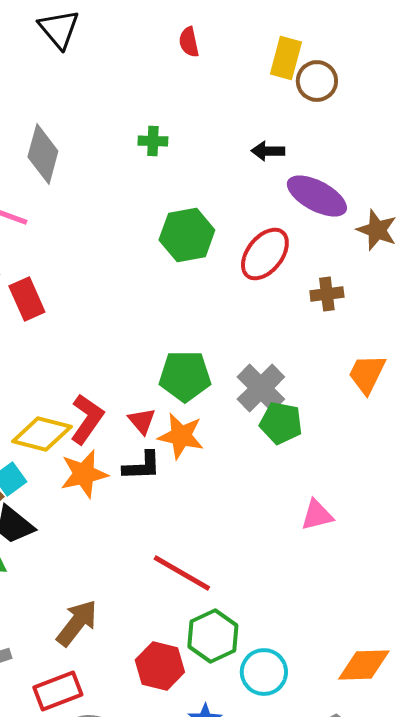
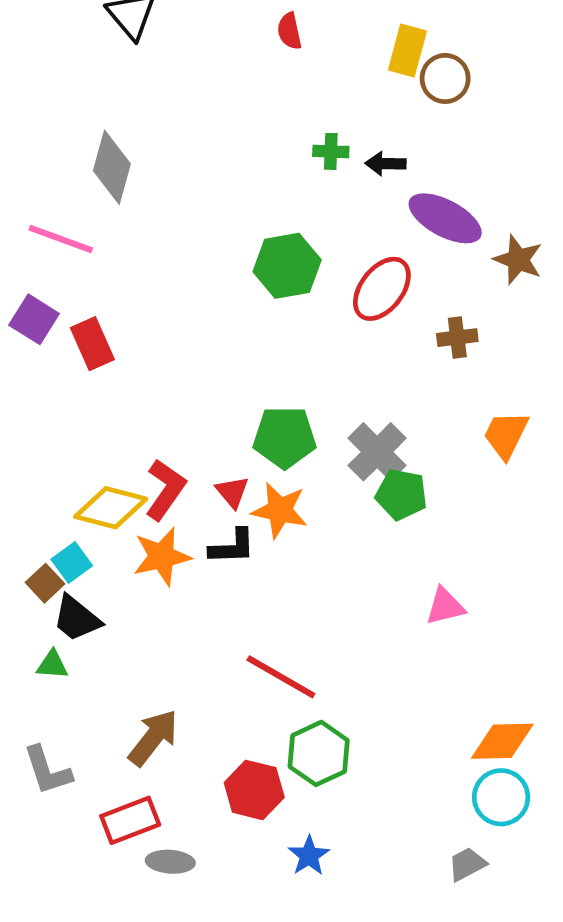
green cross: (153, 141) -> (331, 151), moved
orange diamond: (364, 665) -> (502, 741), moved
cyan circle: (264, 672) -> (501, 797), moved

